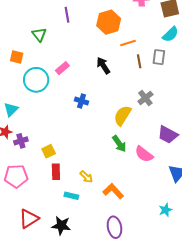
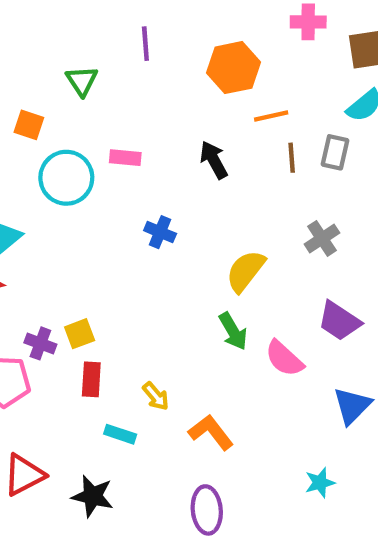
pink rectangle: (62, 68) -> (125, 158), turned 40
gray cross: (145, 98) -> (322, 238), moved
purple cross: (21, 141) -> (40, 343), moved, turned 32

